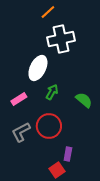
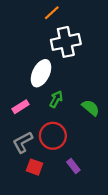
purple rectangle: (68, 154) -> (73, 166), turned -48
red square: (57, 170) -> (35, 167), moved, turned -35

